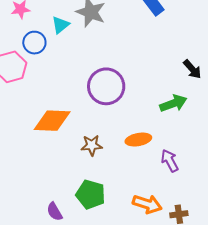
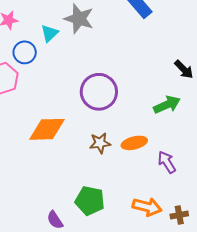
brown star: (92, 145) -> (100, 143), moved

